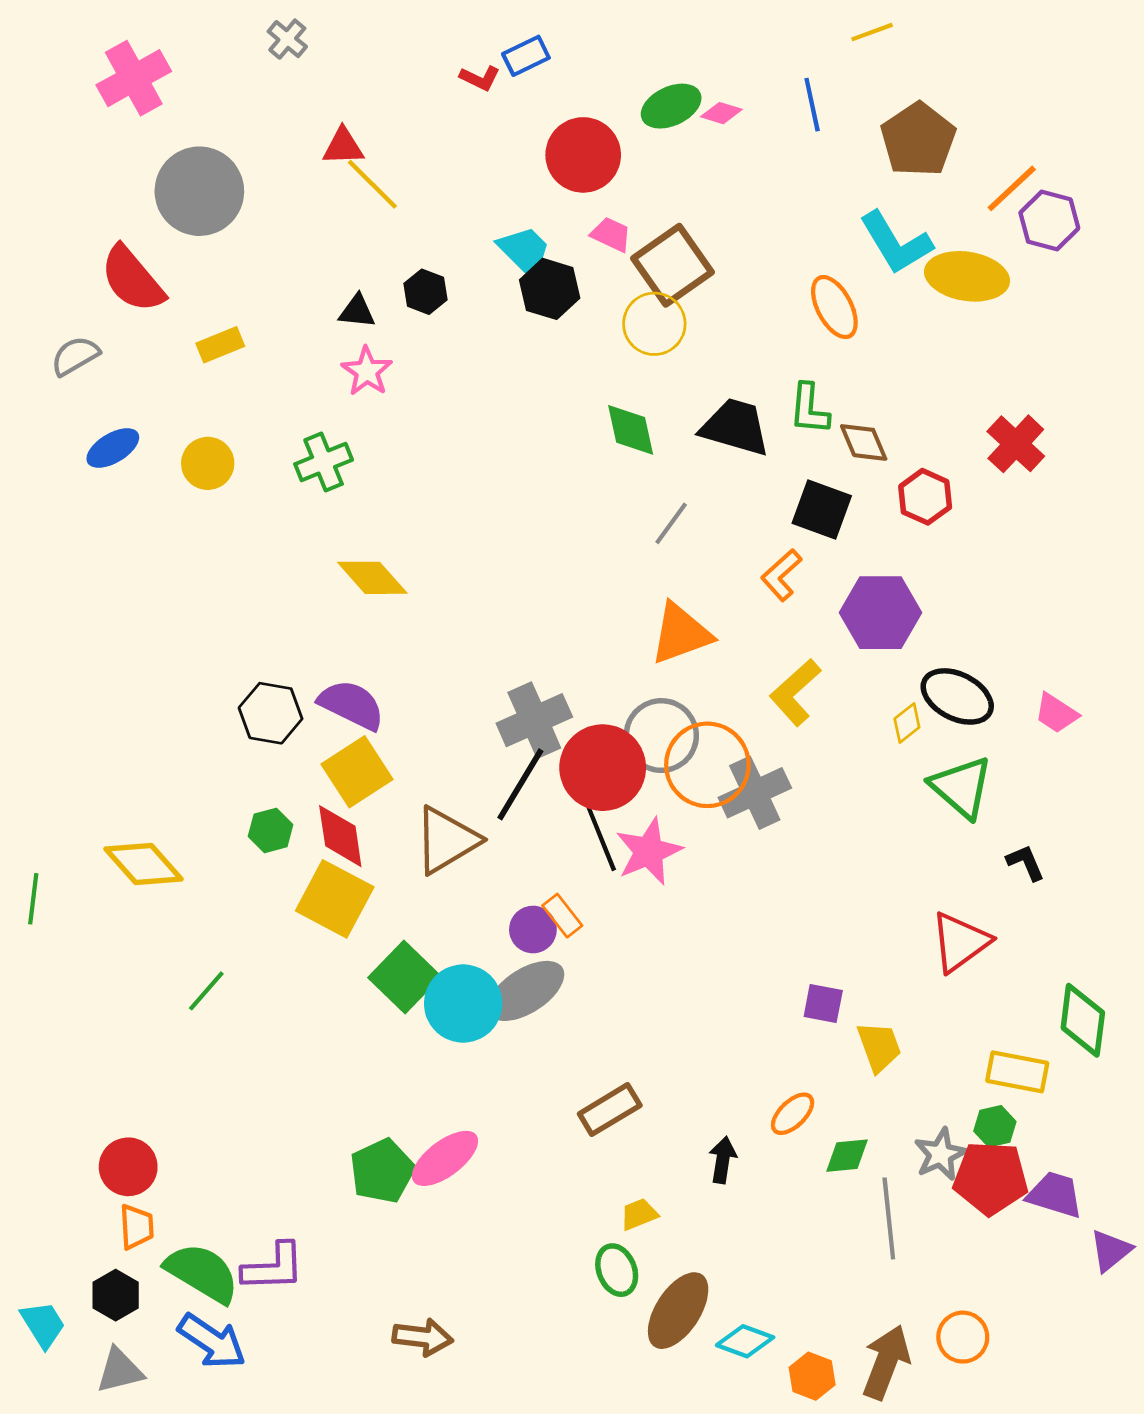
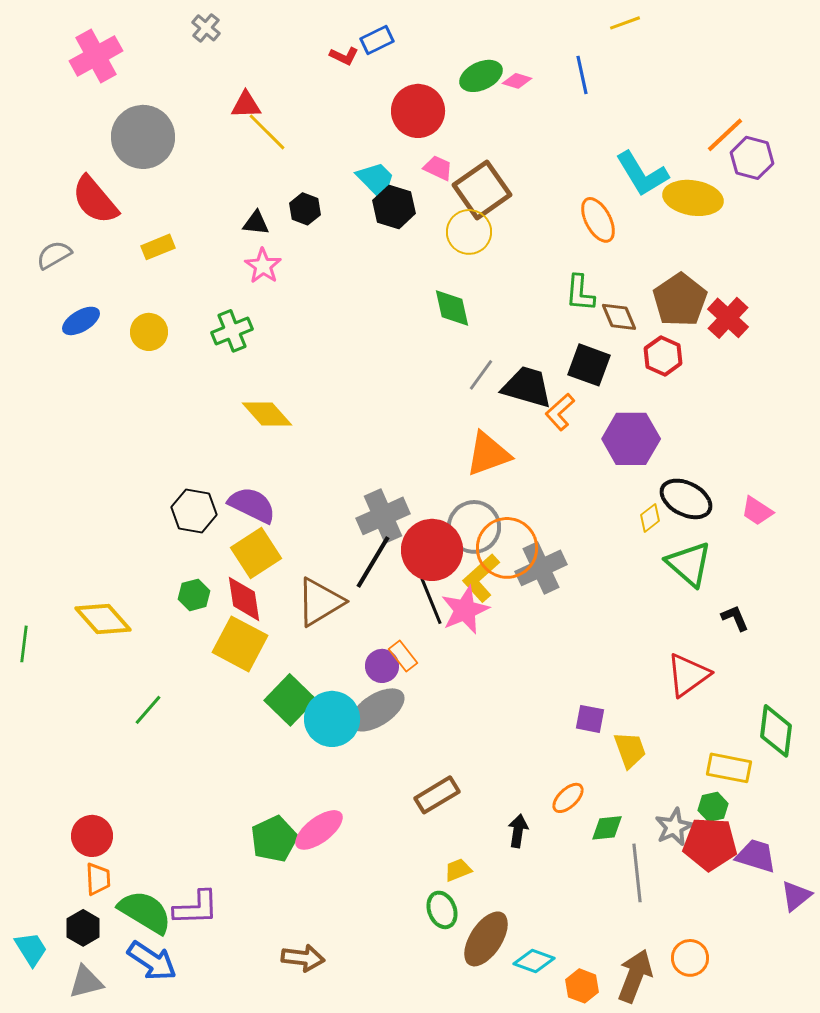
brown pentagon: (918, 140) -> (680, 300), moved
black trapezoid: (735, 427) -> (527, 387), moved
yellow L-shape: (795, 692) -> (481, 578), moved

